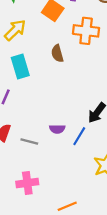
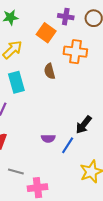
gray line: (29, 141) -> (16, 172), moved
pink cross: (27, 183) -> (38, 188), moved

